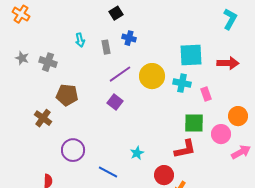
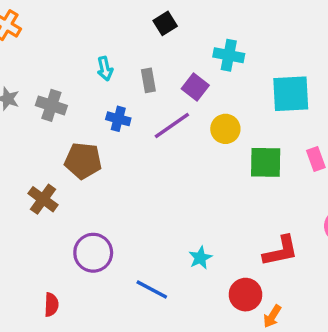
blue cross: (129, 38) -> (118, 119), moved
yellow circle: (152, 76) -> (225, 129), size x0.7
cyan cross: (182, 83) -> (229, 55), moved
purple square: (115, 102) -> (195, 87), moved
green square: (194, 123) -> (266, 162), moved

